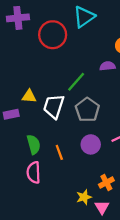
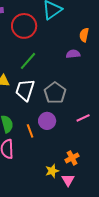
green line: (76, 82) -> (28, 61), moved
purple circle: (91, 144) -> (47, 121), moved

